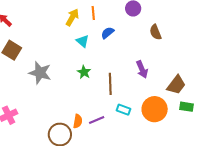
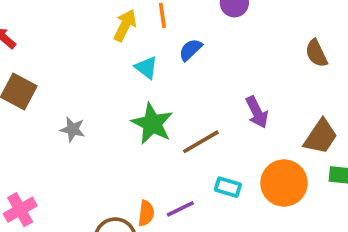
brown semicircle: (155, 32) -> (316, 53), moved
green star: (84, 72) -> (152, 124), size x1.6
gray star: (40, 73) -> (73, 129), size x0.6
brown line: (110, 84) -> (201, 142), turned 65

